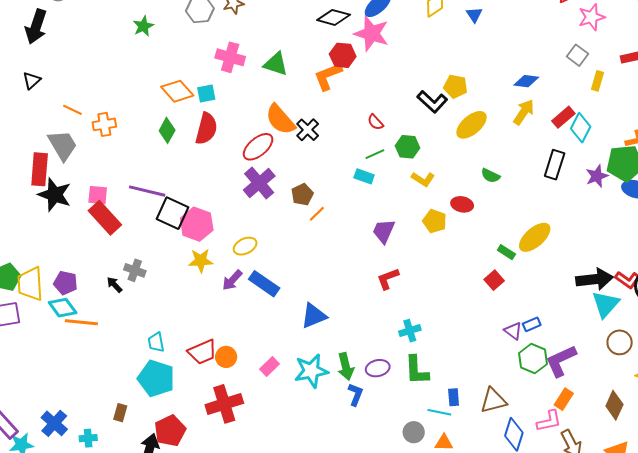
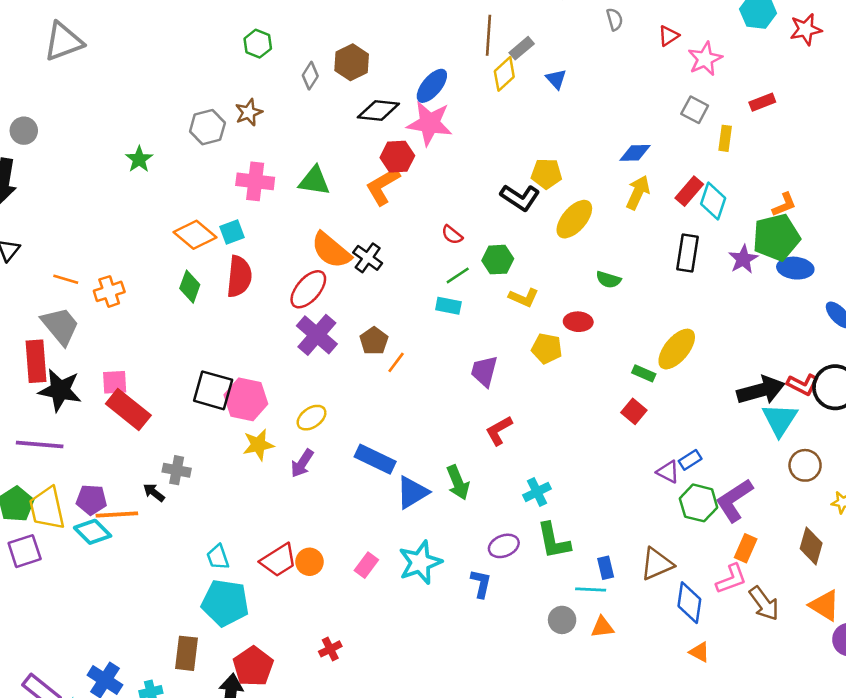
purple line: (147, 191) -> (40, 444), moved
blue rectangle: (264, 284) -> (375, 459), moved
orange line: (81, 322) -> (117, 515), moved
green arrow: (346, 367) -> (458, 482), moved
red cross: (224, 404) -> (330, 649), moved, size x0.5
brown rectangle: (120, 413) -> (187, 653), size x1.5

